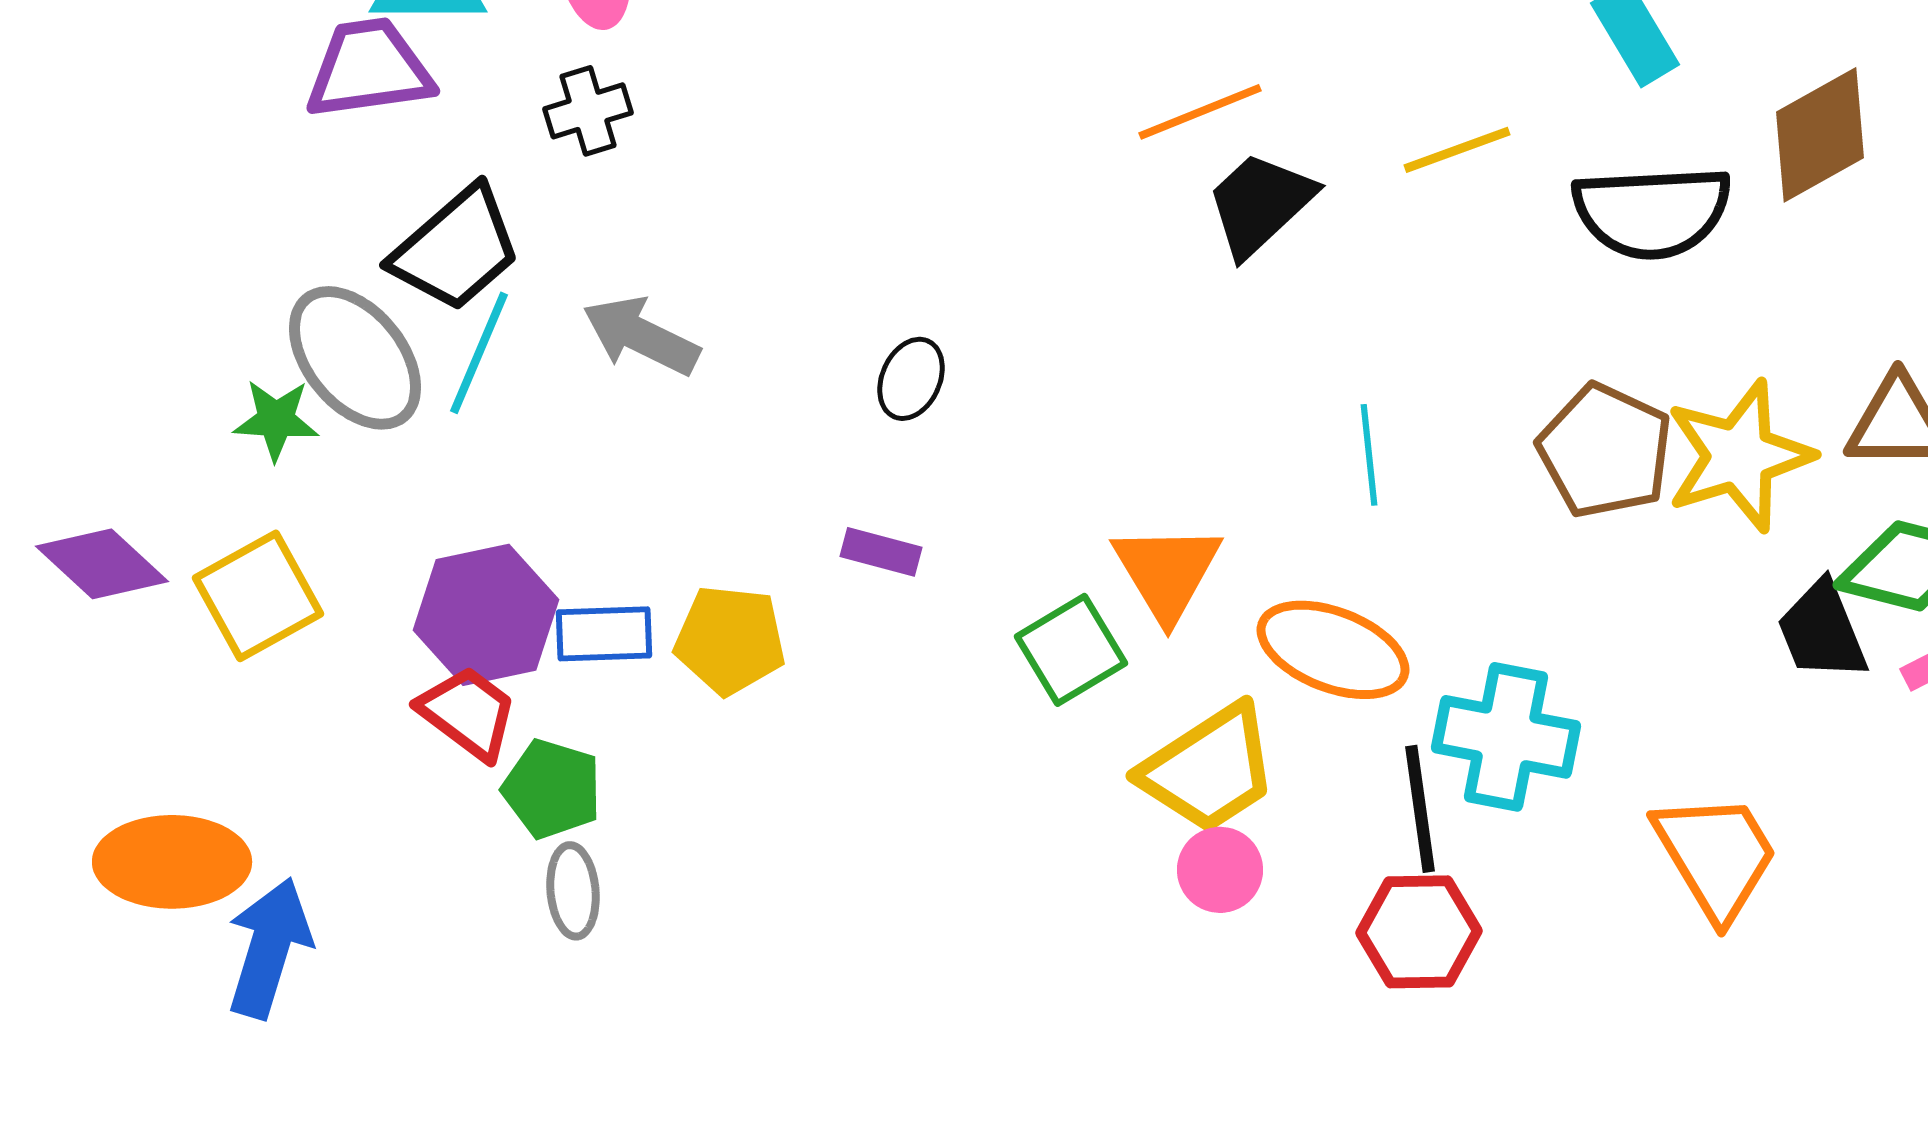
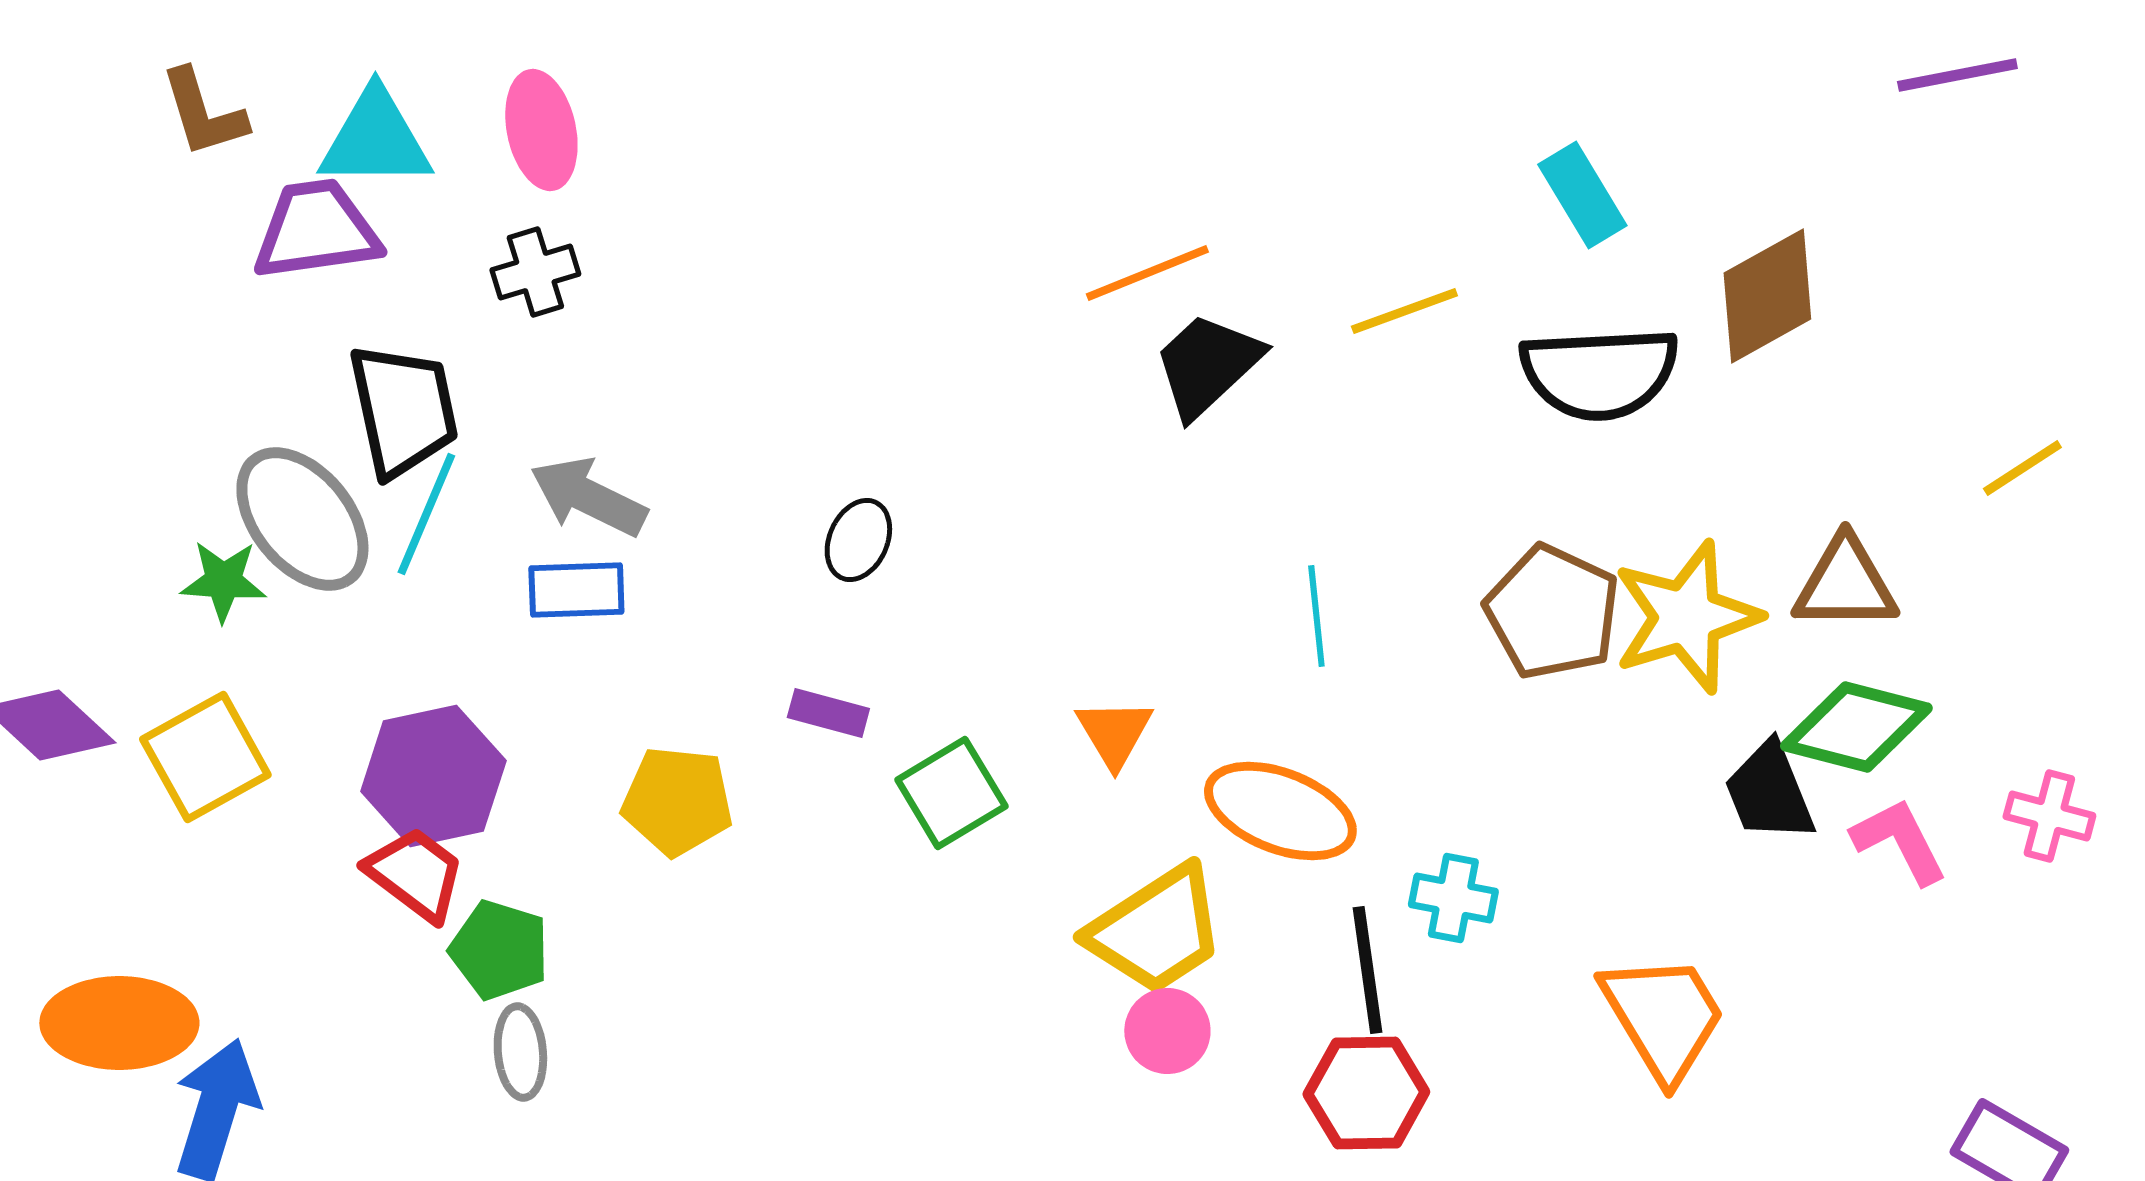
black trapezoid: (456, 249) -> (403, 410), turned -61
orange triangle: (1167, 572) -> (1114, 733), size x0.7
blue rectangle: (604, 634) -> (576, 590), moved
green square: (1071, 650) -> (951, 793), moved
cyan cross: (1506, 737) -> (1453, 898), size x0.6

